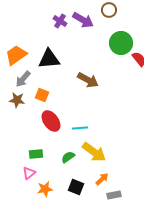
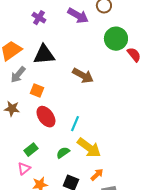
purple cross: (60, 21) -> (39, 18), moved
brown star: (17, 100) -> (12, 109), moved
cyan line: (80, 128) -> (75, 124), turned -63
green rectangle: (36, 154) -> (31, 150), turned -32

